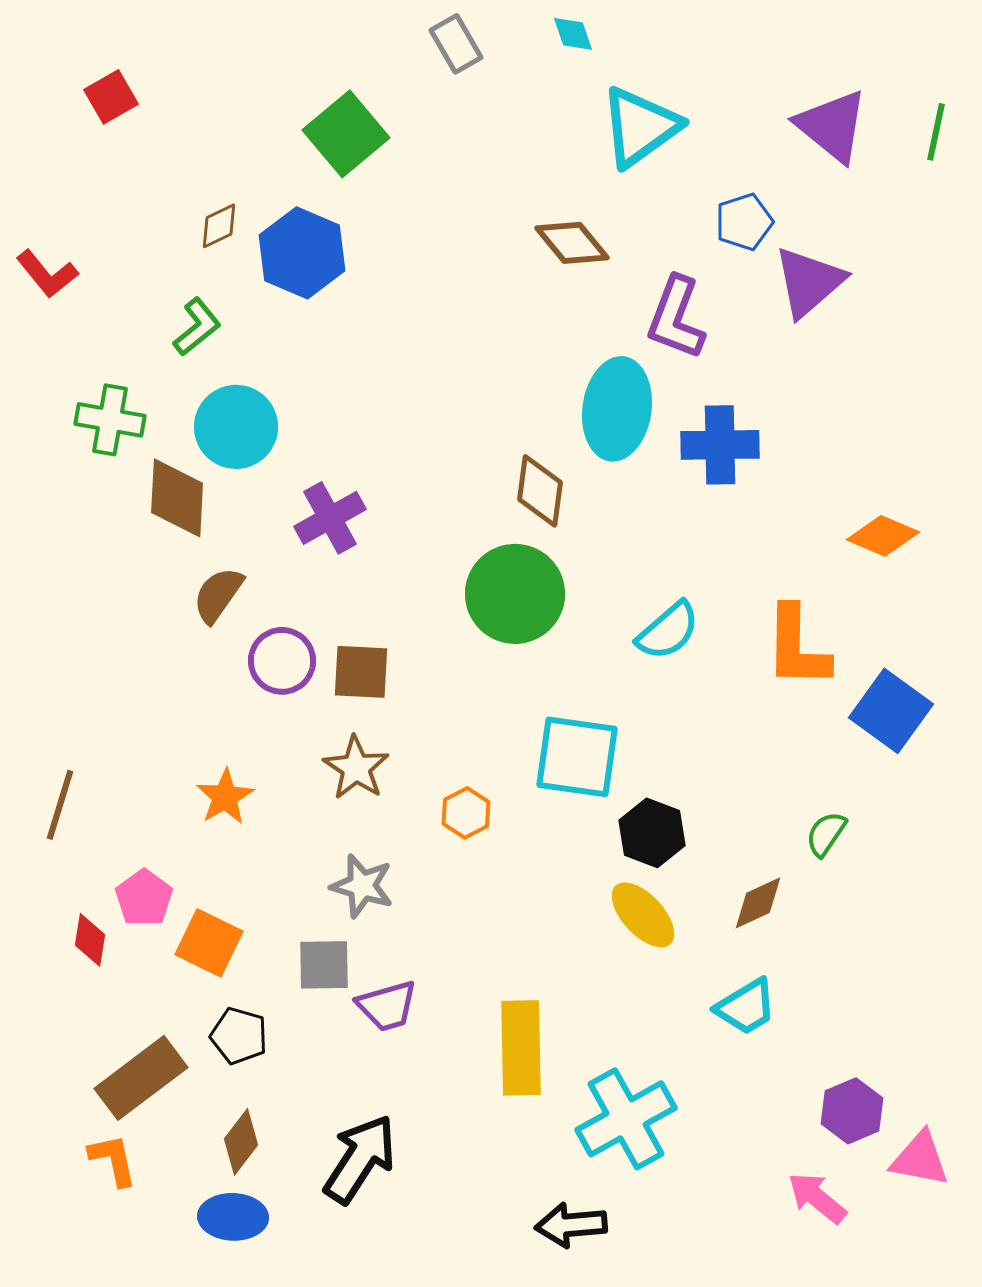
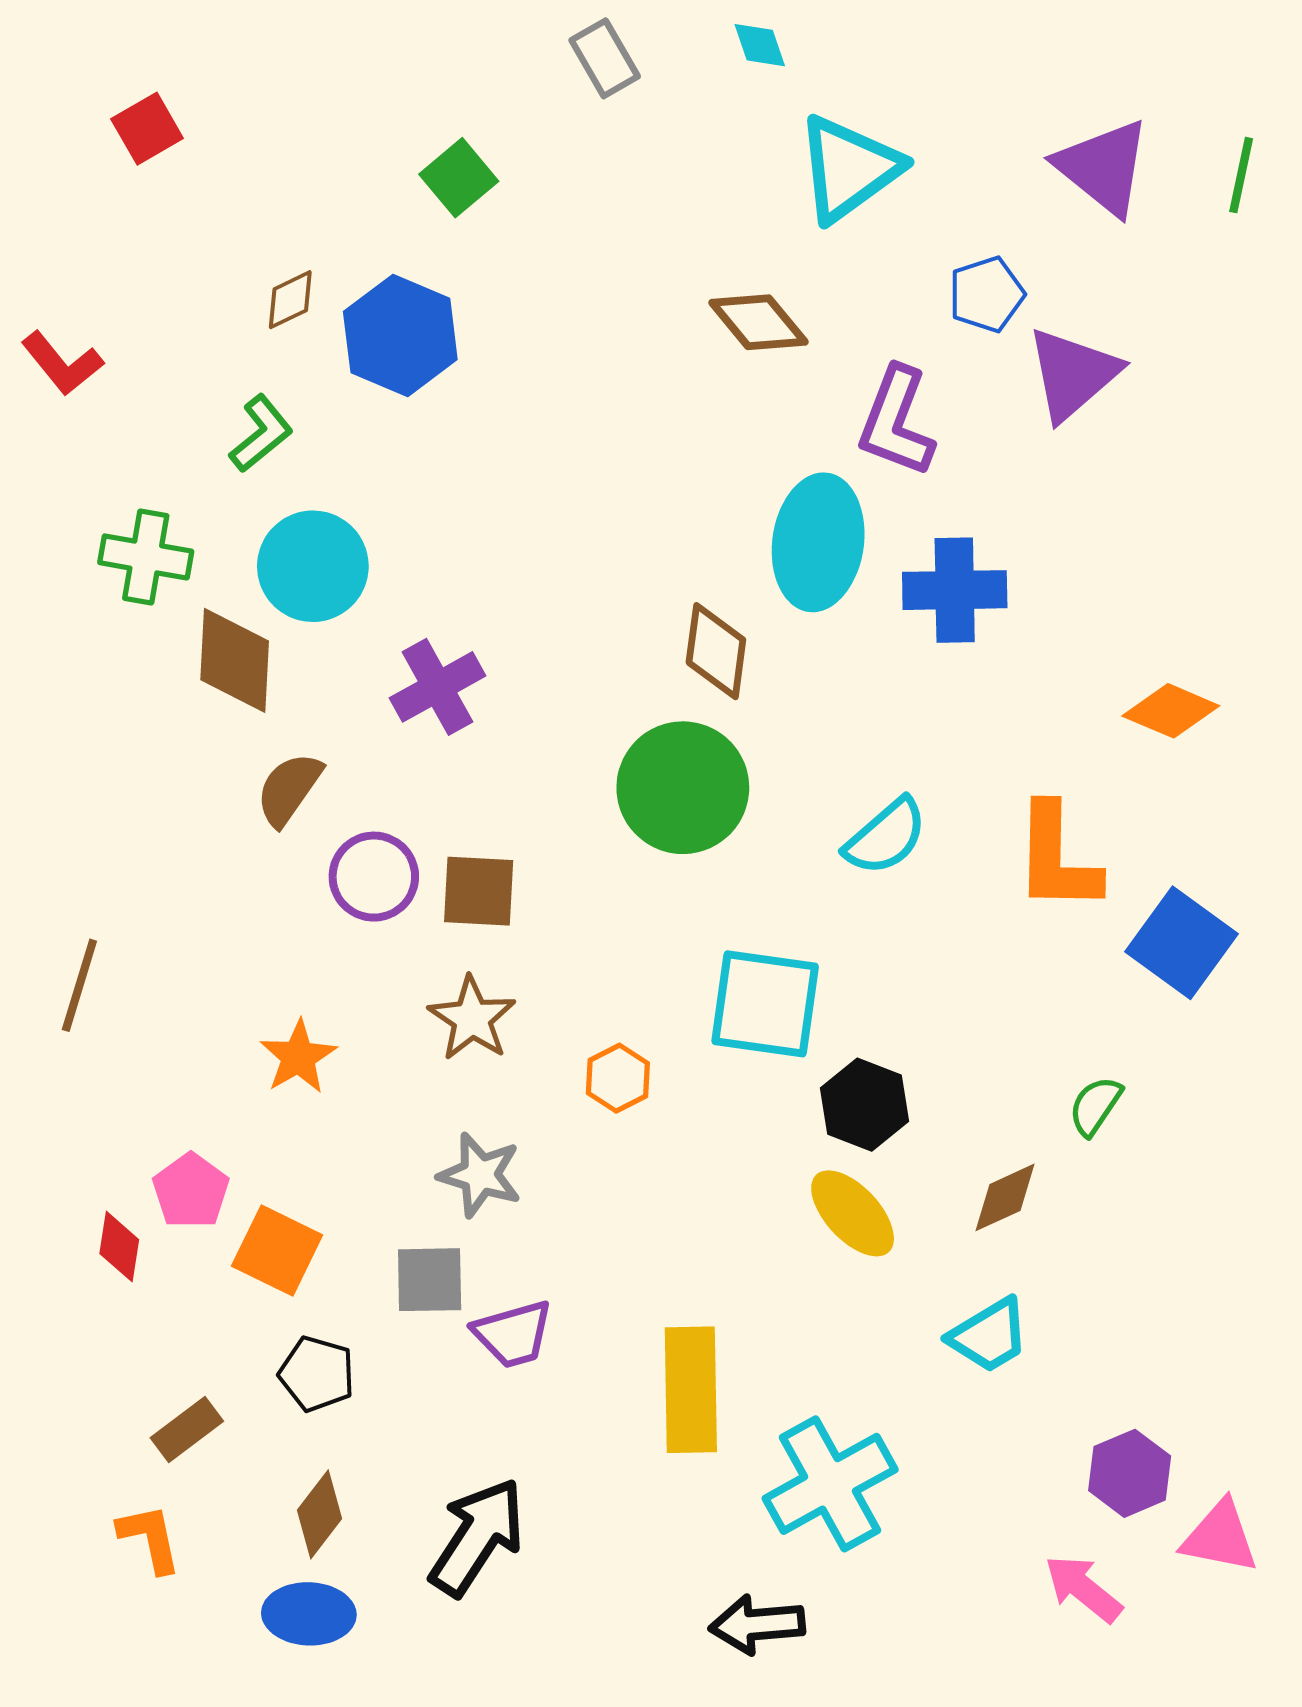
green square: (346, 134) -> (459, 178), size x0.7
brown line: (60, 805) -> (79, 985), moved
brown rectangle: (141, 1078) -> (187, 1430), size x0.6

